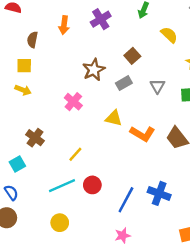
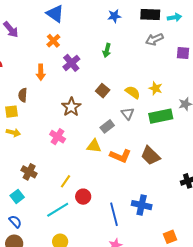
yellow semicircle: (169, 35) -> (133, 92), moved
brown semicircle: (32, 40) -> (23, 95), moved
gray rectangle: (124, 83) -> (107, 126), moved
red circle: (92, 185) -> (83, 197), moved
blue line: (126, 200) -> (114, 214), turned -35

